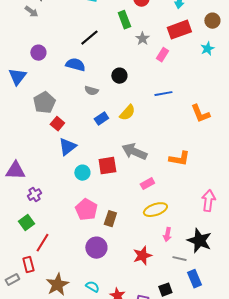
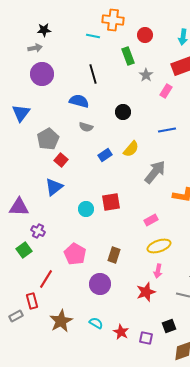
gray arrow: (31, 12) -> (35, 48), turned -48
black line: (89, 38) -> (93, 74), turned -66
purple circle: (38, 53) -> (42, 74), moved, size x1.5
gray semicircle: (91, 91) -> (86, 127), moved
blue triangle: (67, 147) -> (54, 187), moved
gray arrow: (134, 152) -> (155, 172), moved, turned 105
purple cross: (34, 195) -> (38, 231), turned -32
pink pentagon: (86, 210) -> (75, 254), moved
green square: (26, 223) -> (24, 250), moved
pink arrow: (167, 235) -> (158, 271), moved

